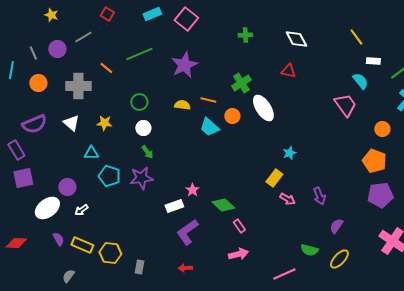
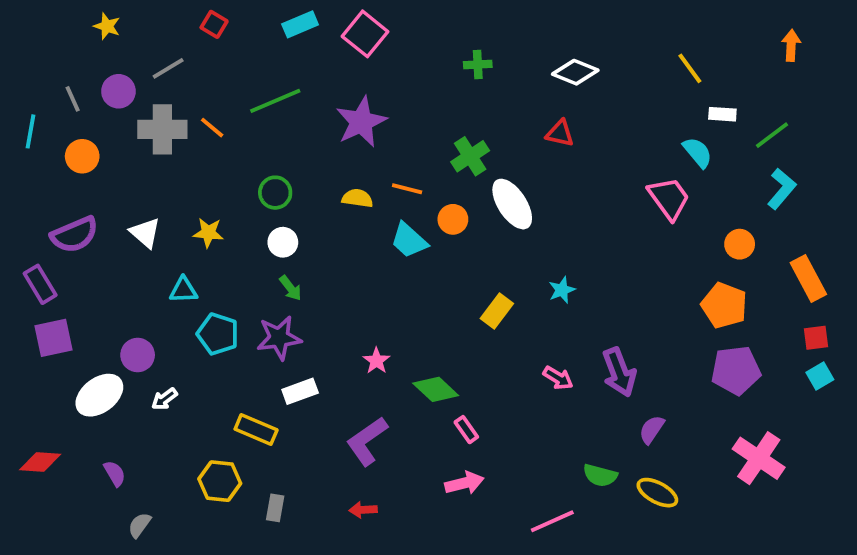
white diamond: (296, 39) -> (575, 72), turned -40
gray cross: (78, 86) -> (162, 129), moved
yellow rectangle: (274, 178) -> (497, 311), moved
purple arrow: (319, 196) -> (619, 372), size x1.4
white rectangle: (174, 206) -> (300, 391), moved
purple semicircle: (58, 239) -> (115, 473), moved
yellow rectangle: (82, 245) -> (256, 430), moved
yellow ellipse: (339, 259) -> (657, 493), turned 75

